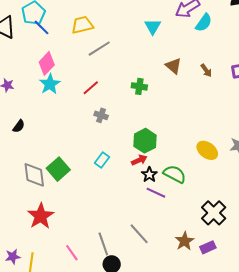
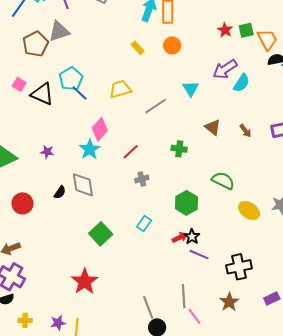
gray line: (99, 49) -> (156, 106), moved
pink diamond: (47, 63) -> (100, 129), moved
gray cross: (101, 115) -> (142, 179), turned -32
red arrow: (139, 160) -> (180, 237), moved
green semicircle: (175, 174) -> (223, 181), moved
gray diamond: (34, 175) -> (83, 185), moved
black cross: (214, 213) -> (239, 267), moved, turned 35
gray line: (139, 234) -> (184, 296), turned 40
purple rectangle: (208, 247) -> (272, 298), moved
pink line: (72, 253) -> (194, 316), moved

